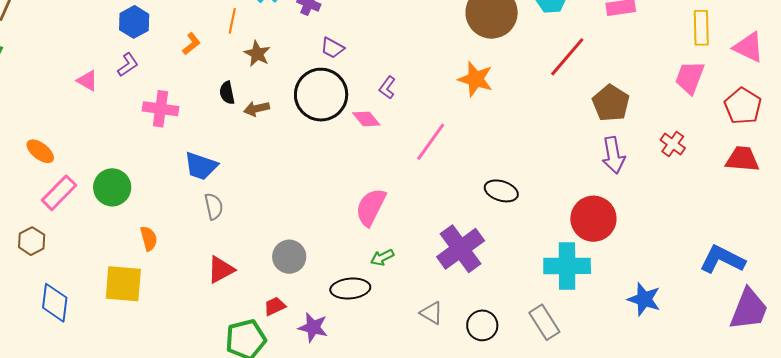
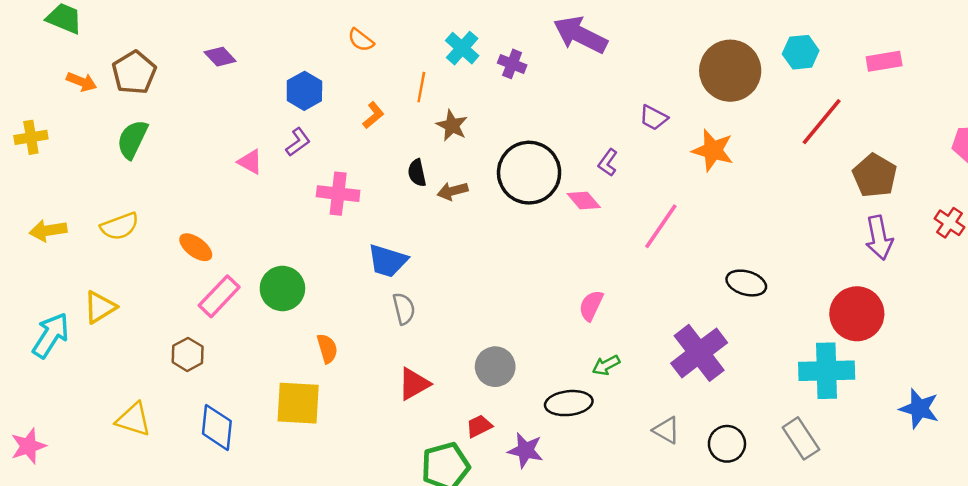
purple trapezoid: (332, 48) -> (654, 118), moved
pink semicircle: (371, 207) -> (591, 306), size x0.7

